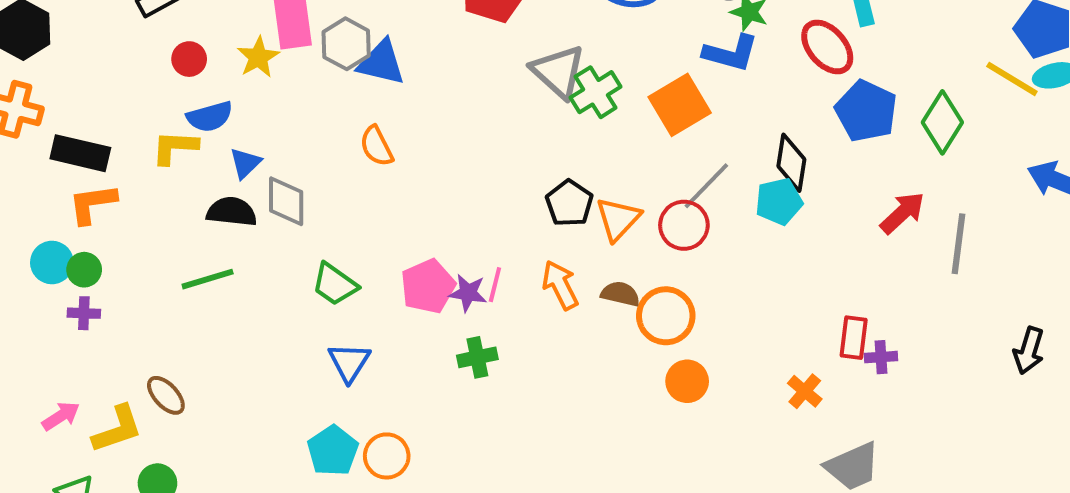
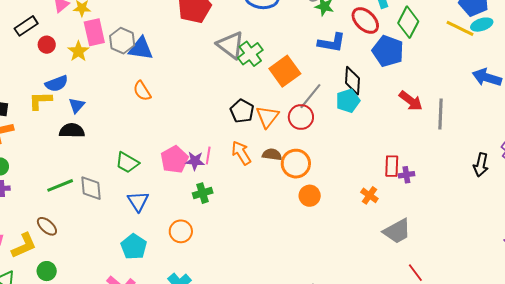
blue L-shape: (731, 53) -> (332, 43), moved
red circle: (189, 59) -> (47, 45), moved
orange square: (680, 105) -> (285, 71), moved
green diamond: (942, 122) -> (408, 22), moved
gray diamond: (286, 201) -> (91, 188), moved
red arrow: (902, 213) -> (411, 101), turned 85
green line: (208, 279) -> (60, 185), moved
orange circle: (387, 456) -> (181, 231), moved

